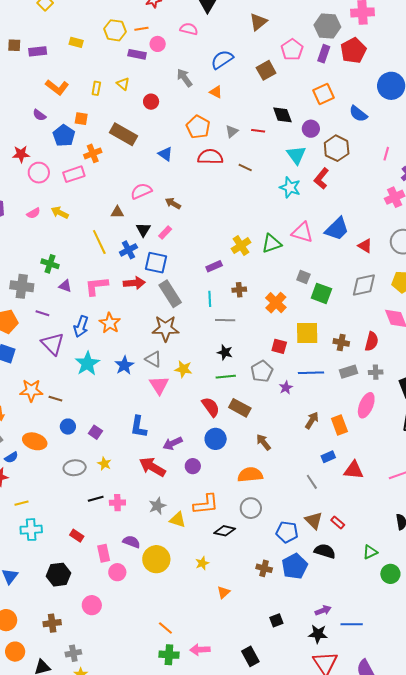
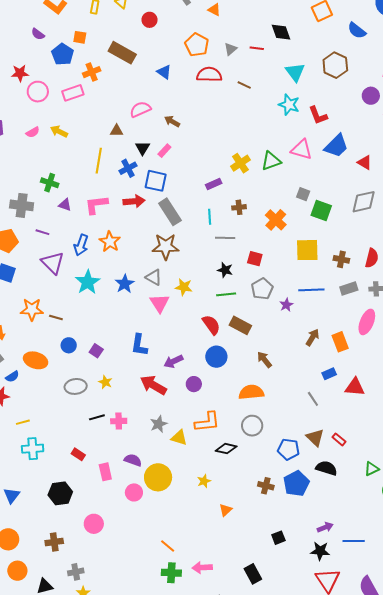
purple circle: (311, 129) -> (371, 96), moved
red L-shape: (321, 178) -> (318, 115), moved, turned -60
yellow line: (99, 242) -> (99, 161), turned 35
red square: (279, 346) -> (255, 259), moved
pink circle: (117, 572) -> (134, 492), moved

